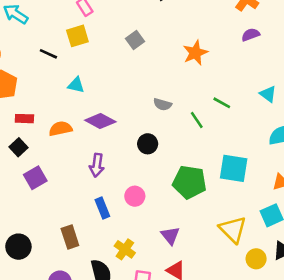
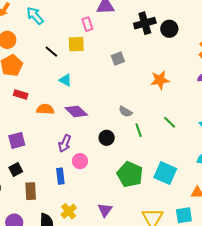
green line: (197, 120) -> (139, 130), moved
black square: (18, 147) -> (16, 169), moved
pink circle: (135, 196) -> (80, 161), moved

